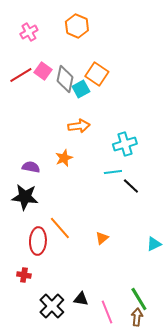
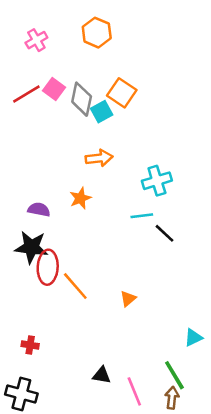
red ellipse: (38, 241) -> (48, 267), moved
cyan triangle: (154, 244) -> (193, 338), moved
black cross: (52, 306) -> (21, 394), moved, turned -30

